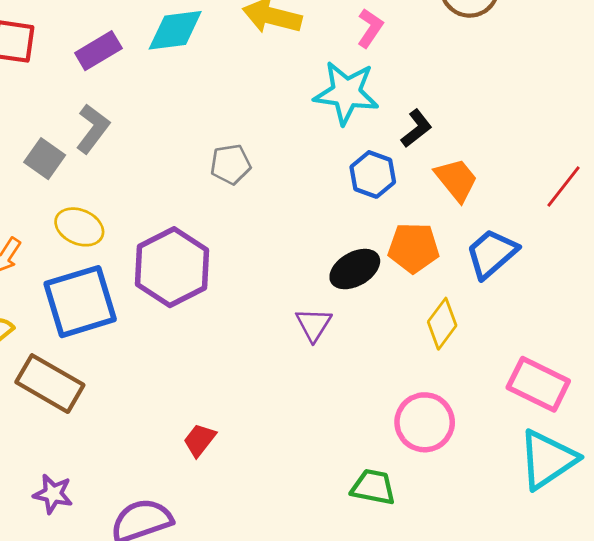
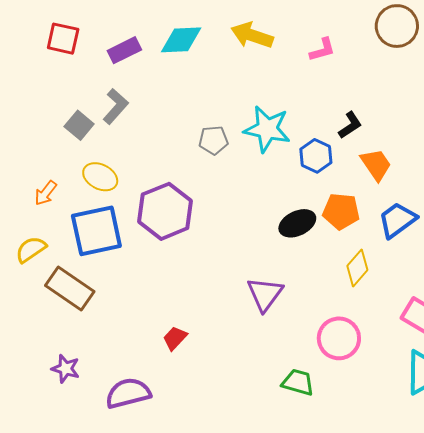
pink L-shape: (370, 28) -> (322, 50), turned 36
cyan star: (346, 93) -> (267, 129), moved
purple triangle: (314, 324) -> (265, 294), moved, size x1.4

